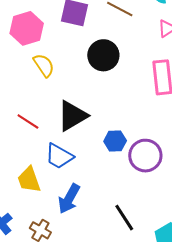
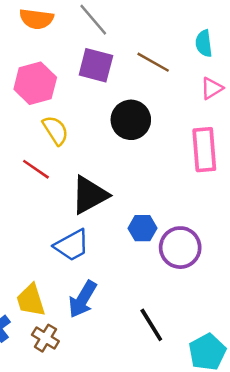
red line: (28, 122) -> (36, 169), moved
blue trapezoid: (59, 156) -> (72, 245), turned -60
yellow trapezoid: (29, 180) -> (31, 300), moved

